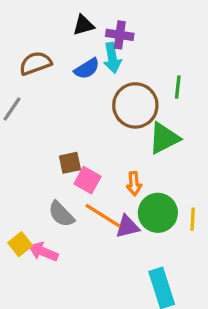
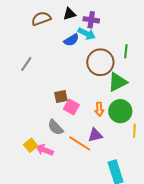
cyan arrow: (112, 58) -> (87, 34), turned -54
brown semicircle: (35, 63) -> (41, 19), moved
green circle: (158, 213) -> (120, 111), moved
orange line: (103, 216) -> (80, 143), moved

